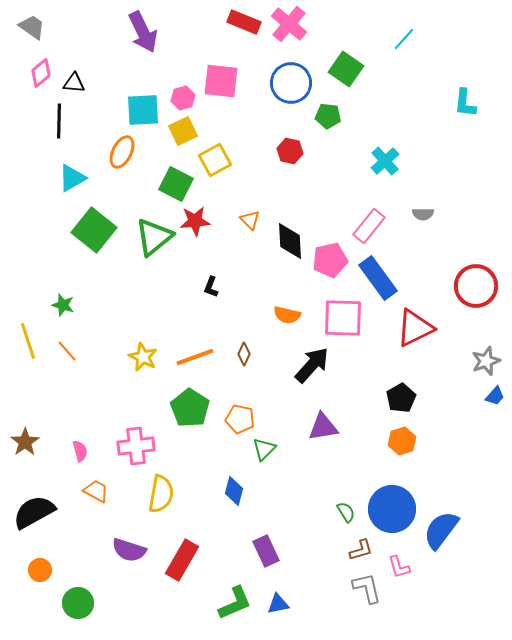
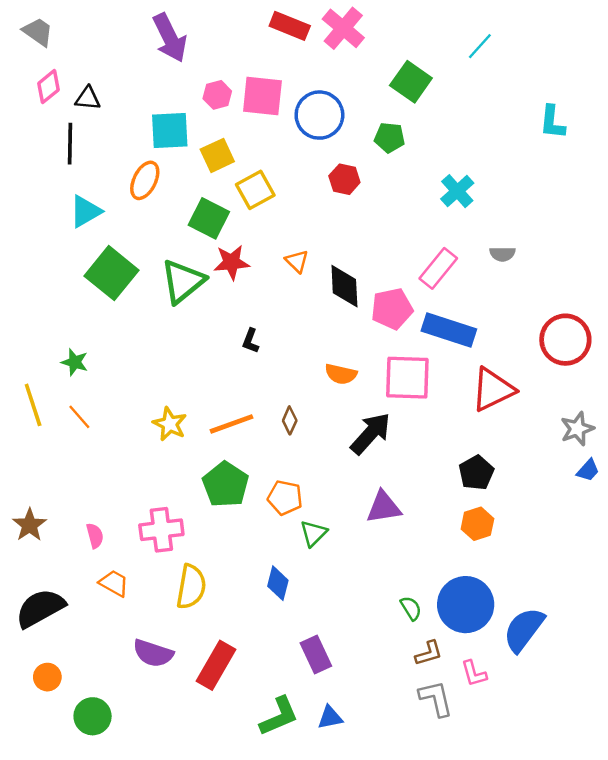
blue circle: (291, 83) -> (319, 115), moved
pink hexagon: (183, 98) -> (217, 95), moved
blue rectangle: (378, 278) -> (449, 330), turned -36

